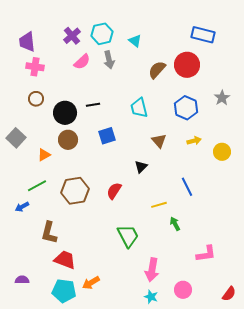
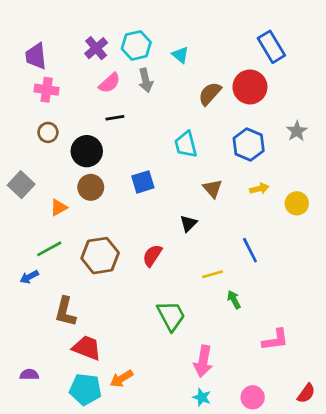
blue rectangle: (203, 35) -> (271, 47), turned 45
black line: (93, 105) -> (115, 118), moved
pink circle: (183, 290) -> (253, 397), moved

